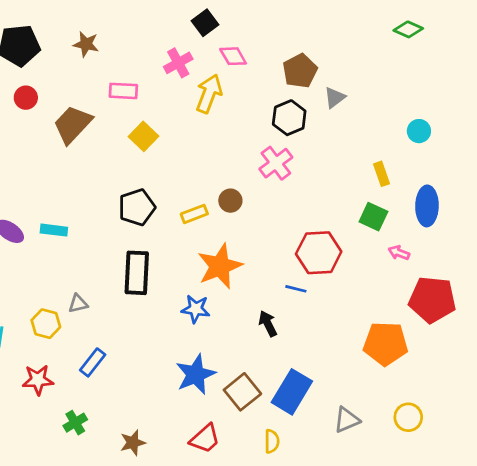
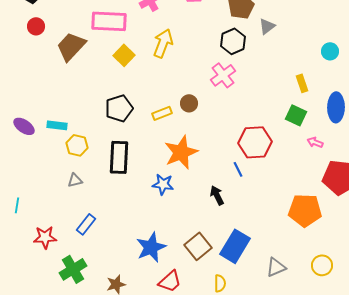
pink rectangle: (123, 91) -> (109, 21), size x1.6
yellow arrow: (209, 94) -> (163, 43), moved
blue line: (296, 289) -> (238, 169), turned 49
yellow hexagon: (46, 324) -> (77, 145), moved
blue star: (196, 374) -> (151, 247), moved
green cross: (75, 423) -> (73, 269), size x1.5

